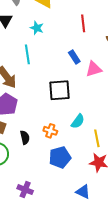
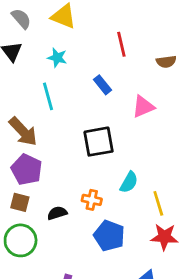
blue rectangle: (74, 57) -> (103, 85), moved
black semicircle: (25, 137) -> (57, 213), turned -88
blue pentagon: (60, 157) -> (109, 236), turned -30

